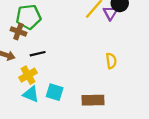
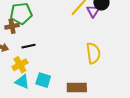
brown cross: (18, 31) -> (12, 26), turned -32
yellow semicircle: (111, 61) -> (93, 53), size x1.5

